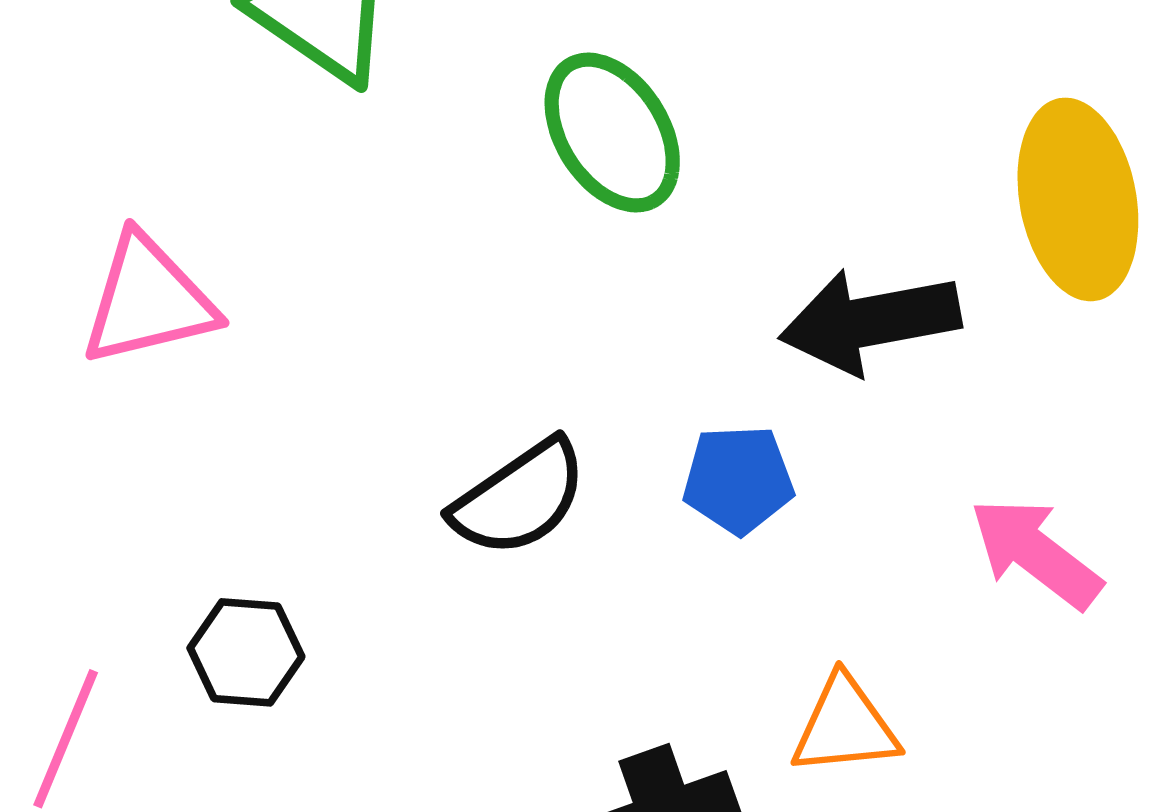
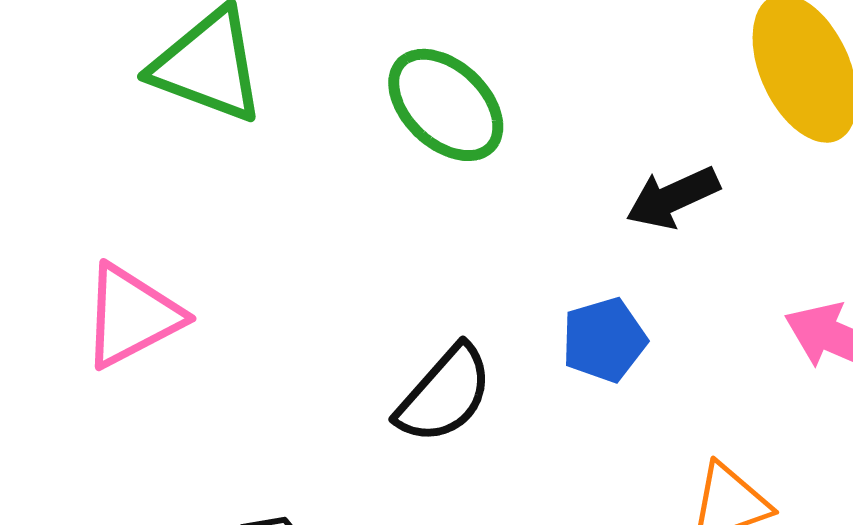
black arrow: (870, 321) -> (673, 198), size x0.7

